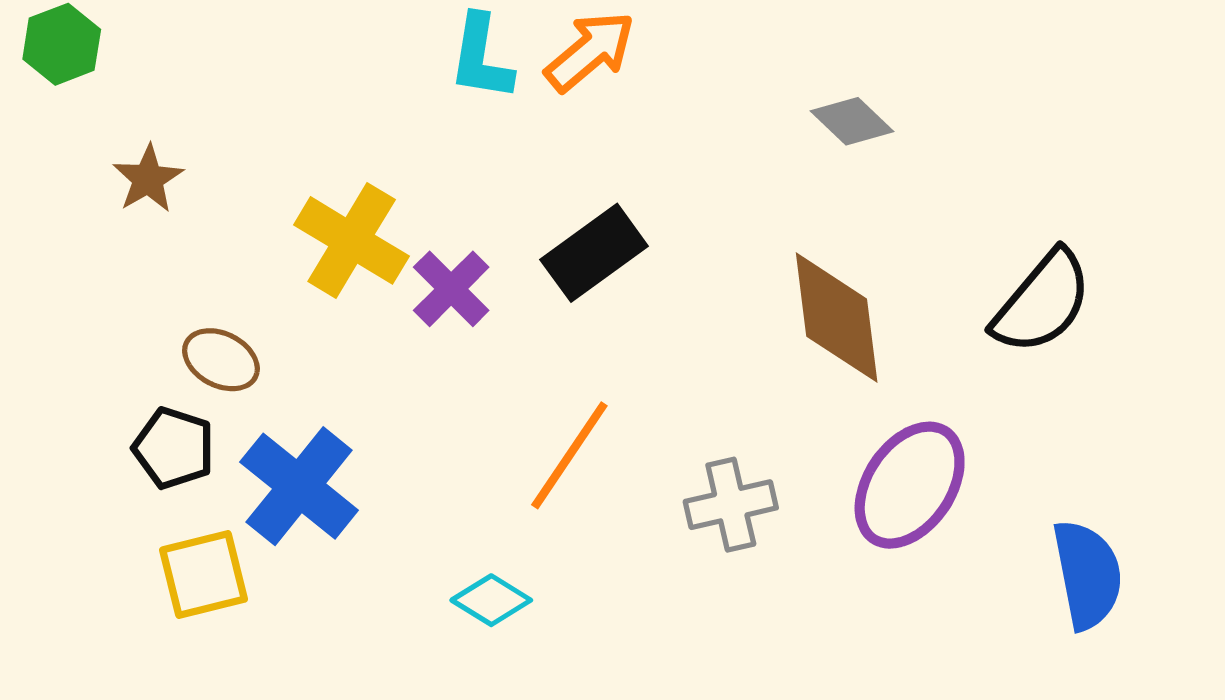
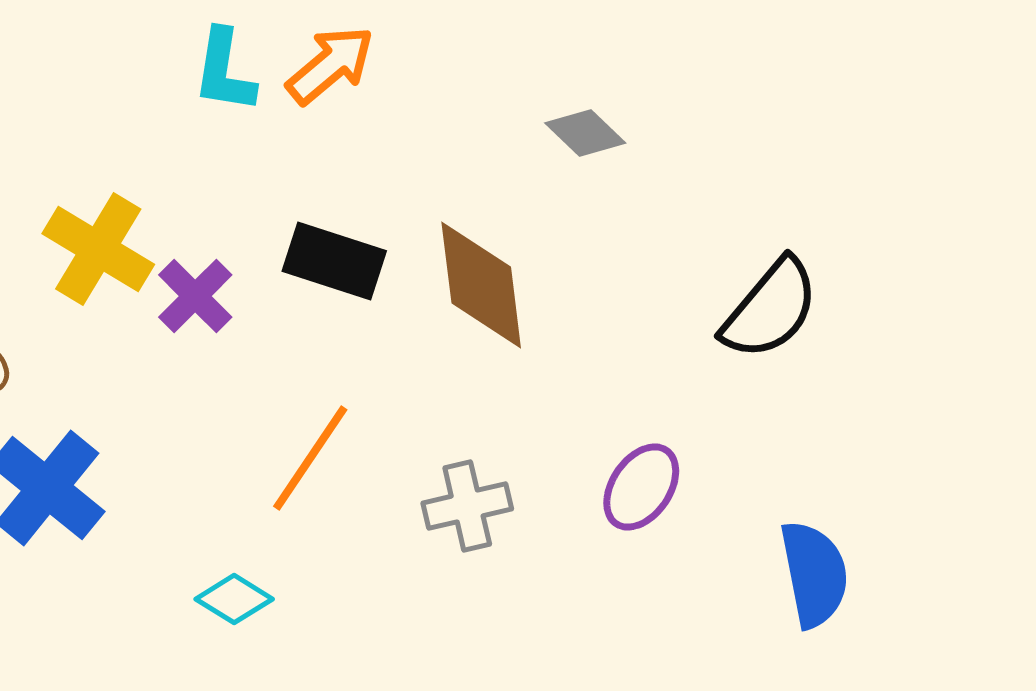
black rectangle: (594, 253) -> (334, 261), turned 54
brown diamond: (837, 318) -> (481, 285), moved
purple ellipse: (910, 485) -> (641, 487), size x0.7

